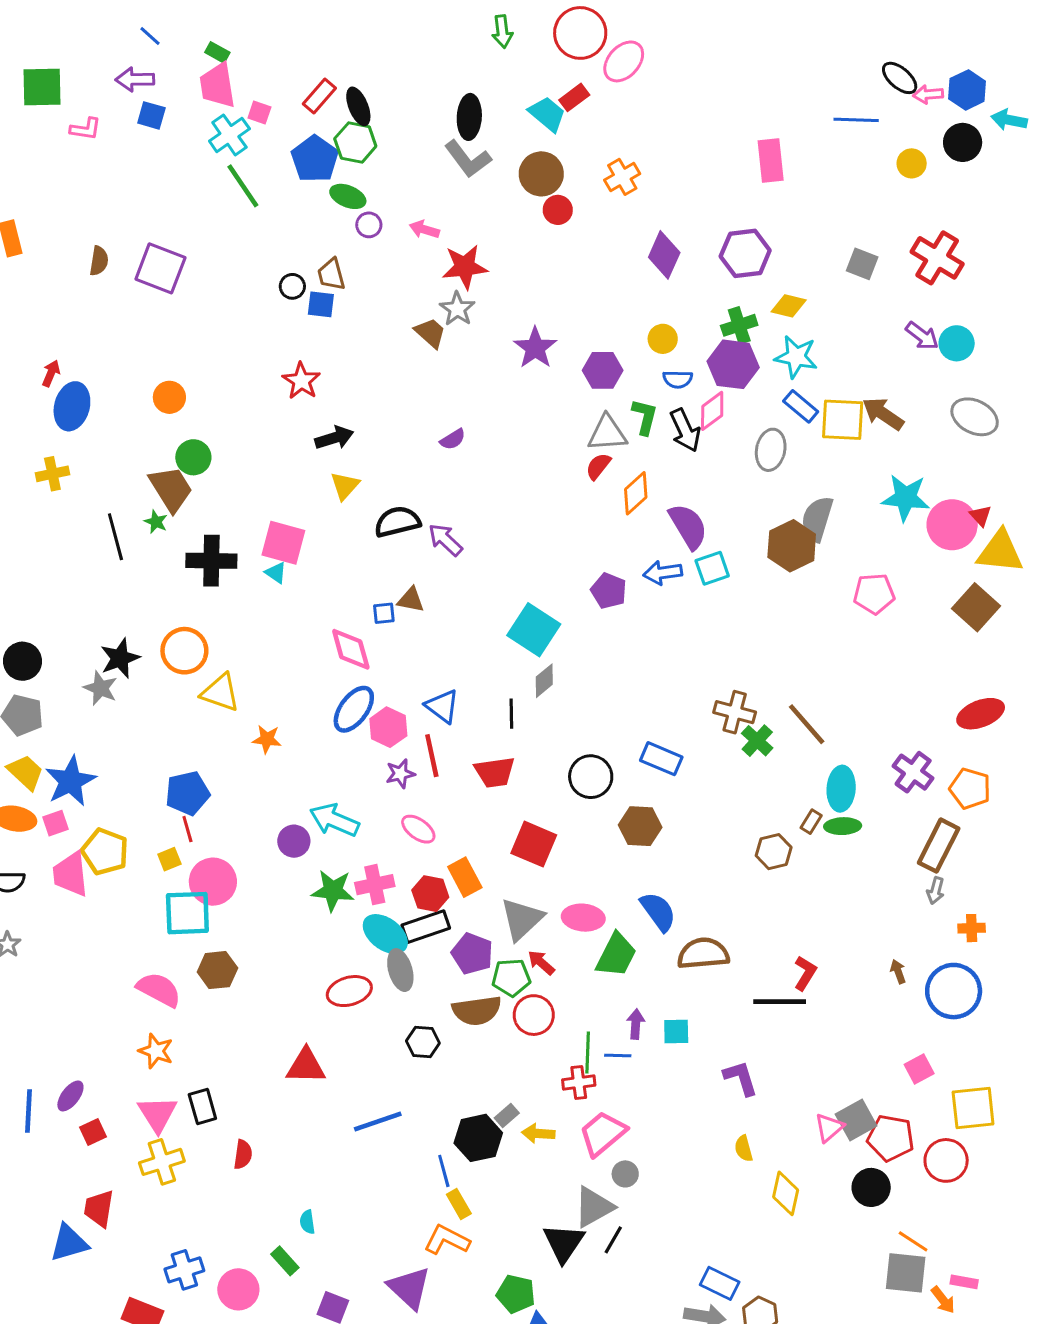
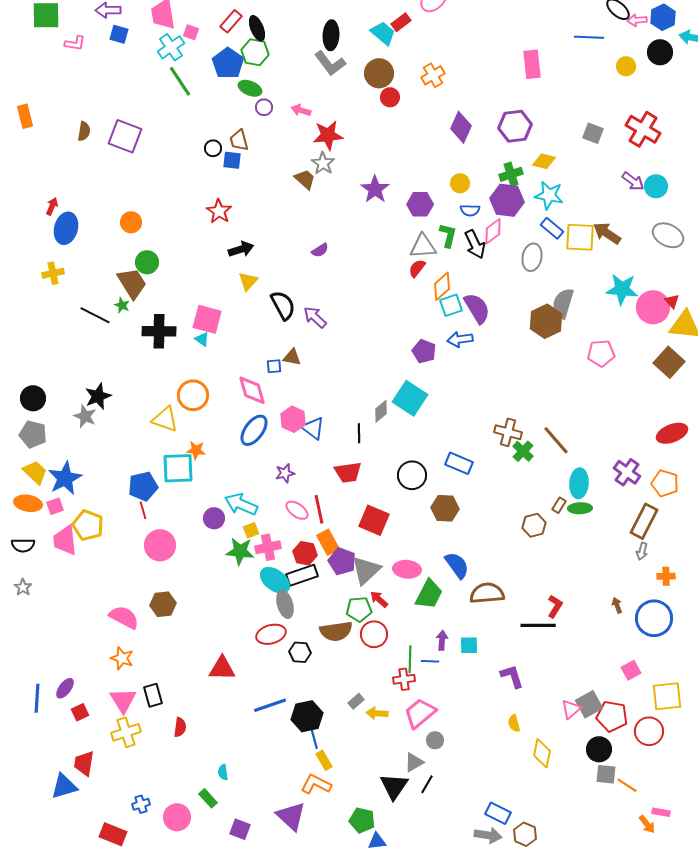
black semicircle: (397, 522) -> (283, 305), turned 76
black line: (115, 537) -> (95, 315), turned -48
cyan square: (712, 568) -> (451, 305), moved
cyan square: (534, 630) -> (410, 398), moved
orange circle: (184, 651) -> (193, 395), moved
pink hexagon: (388, 727) -> (293, 419), moved
red line: (432, 756) -> (319, 509), moved
yellow square: (169, 859) -> (251, 530), moved
cyan square: (187, 913) -> (178, 468), moved
purple pentagon: (472, 954) -> (342, 561), moved
red ellipse: (349, 991) -> (271, 634), moved
black hexagon: (478, 1138) -> (307, 716), moved
gray triangle: (594, 1207) -> (414, 762), size x0.7
blue cross: (184, 1270) -> (141, 804), size x0.7
gray square: (906, 1273) -> (606, 774), moved, size x0.7

